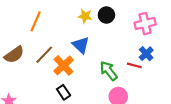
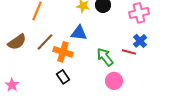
blue triangle: (81, 45) -> (79, 33), turned -36
orange cross: (64, 65) -> (63, 52), turned -30

